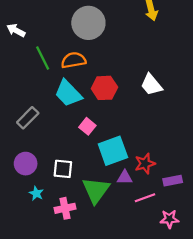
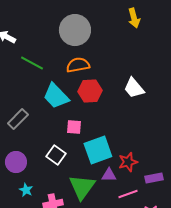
green line: (43, 58) -> (32, 63), turned -35
orange semicircle: (74, 60) -> (78, 65), moved
pink square: (87, 126) -> (74, 127), turned -35
white square: (63, 169) -> (56, 155), moved, turned 30

